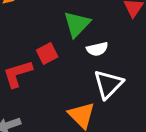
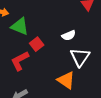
green triangle: (77, 24) -> (20, 26), moved, turned -42

